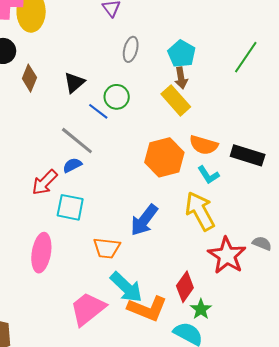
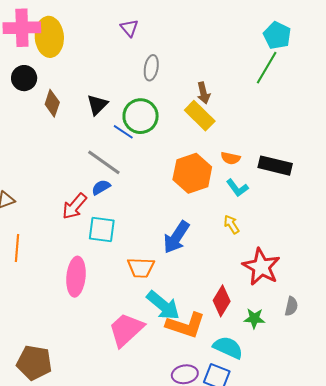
cyan pentagon: (182, 54) -> (277, 35), moved
green circle: (117, 97) -> (141, 116), size x1.4
orange semicircle: (204, 145) -> (231, 158), size x0.7
yellow arrow: (200, 211) -> (231, 224), size x0.5
gray semicircle: (262, 243) -> (291, 306), moved, turned 84
green star: (201, 309) -> (254, 318), moved, turned -30

